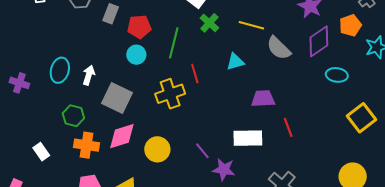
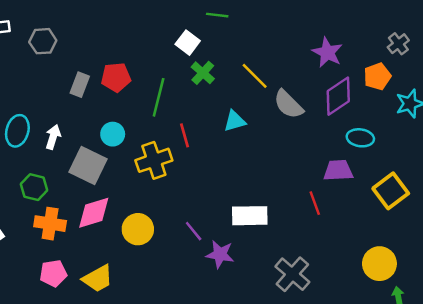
gray rectangle: (111, 14) -> (80, 85), moved
yellow line: (251, 25) -> (255, 76), turned 30
cyan circle: (136, 55) -> (113, 134), moved
purple trapezoid: (263, 99) -> (338, 170), moved
red line: (288, 127) -> (315, 203), moved

